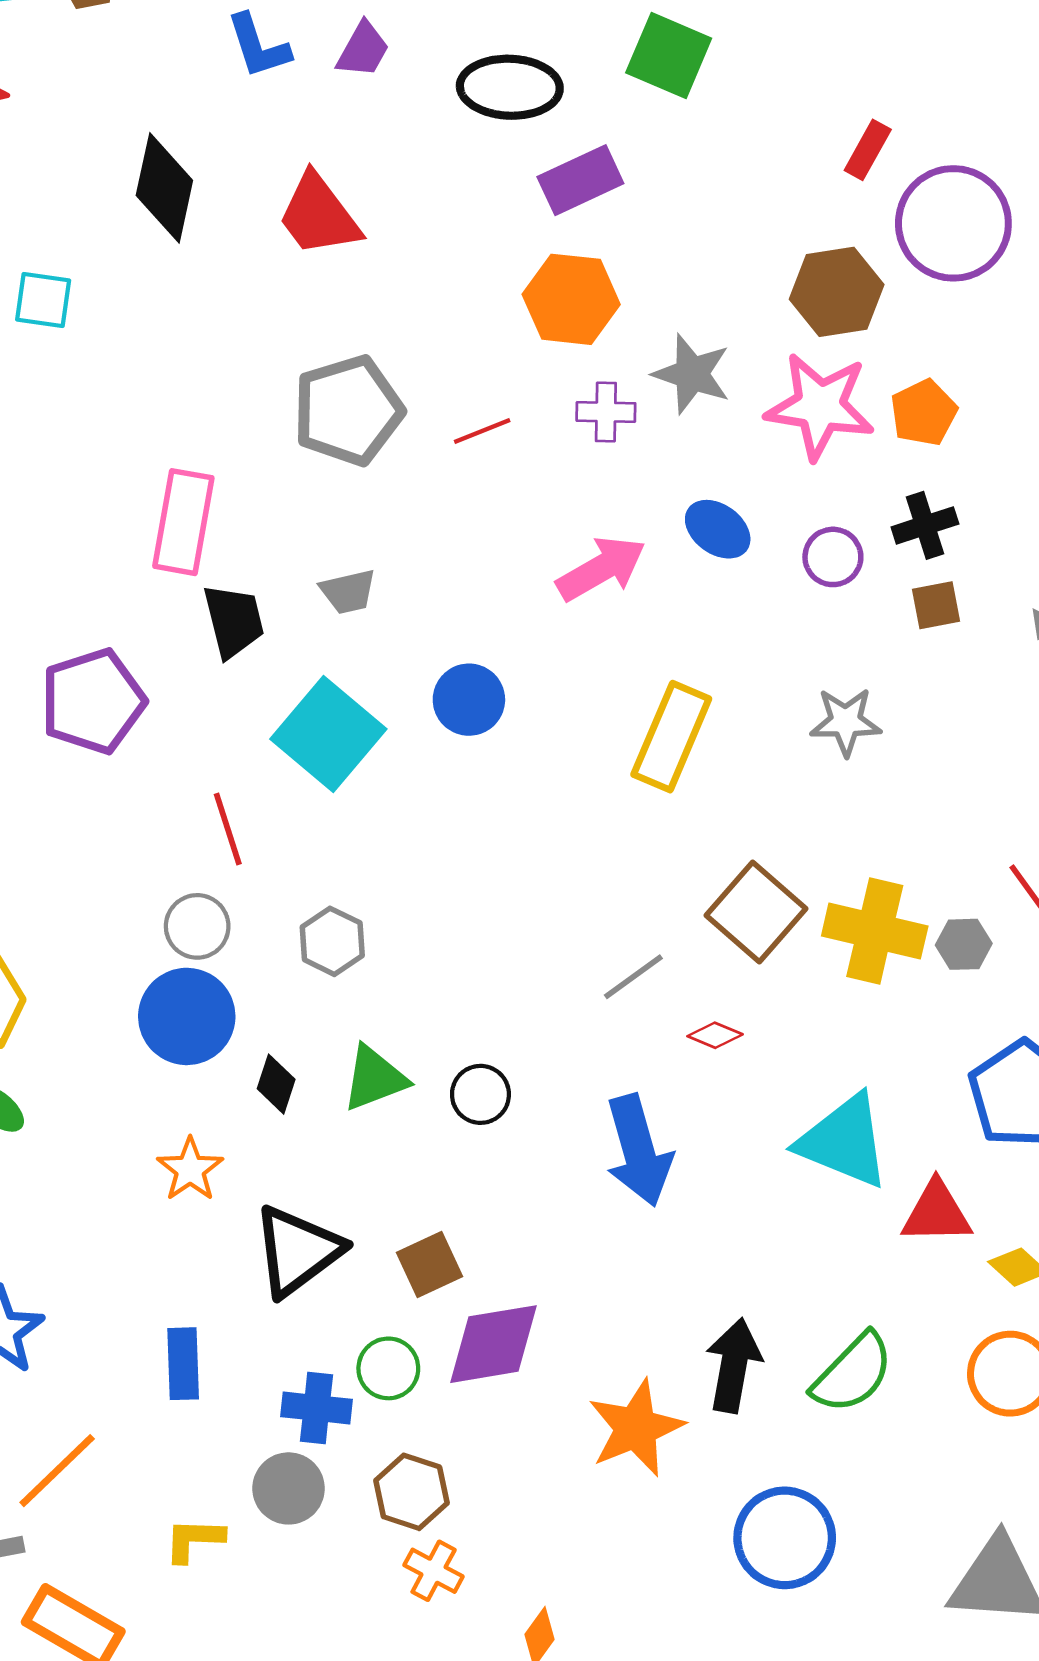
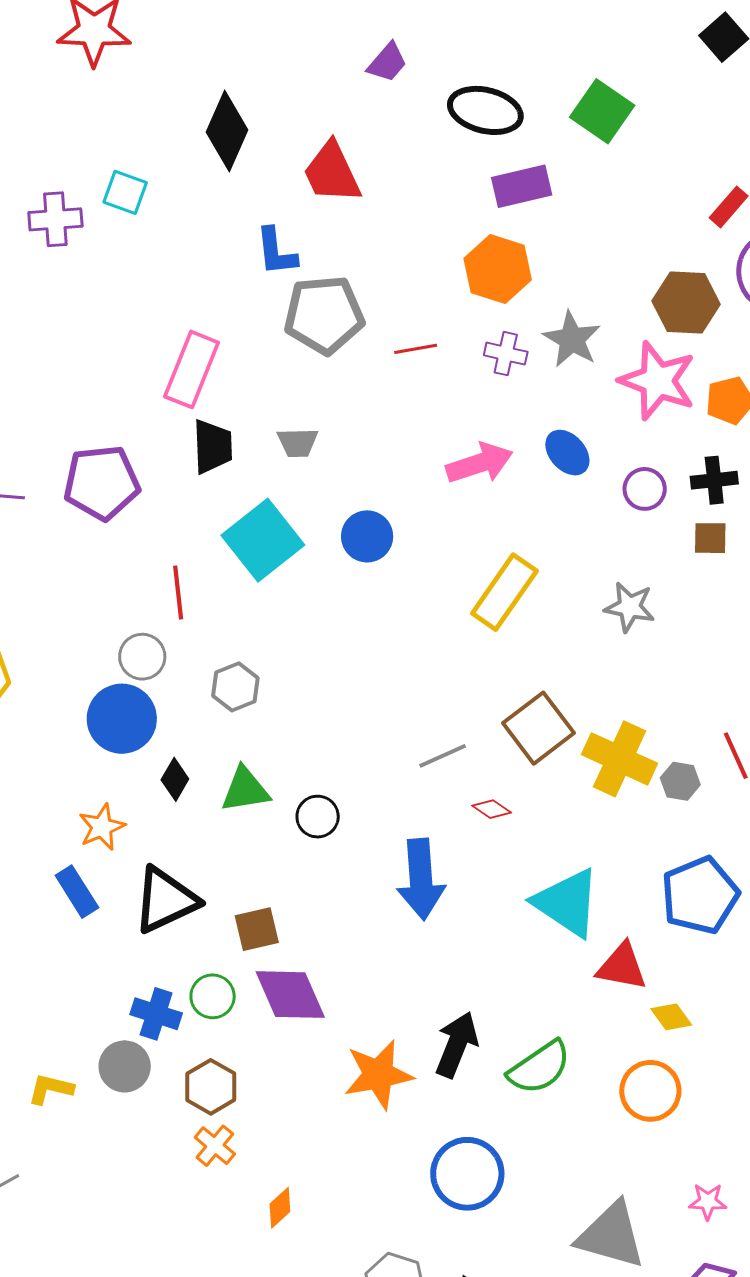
blue L-shape: (258, 46) -> (276, 252), moved
purple diamond: (494, 1344) -> (290, 995), turned 64
blue rectangle: (183, 1364) -> (77, 892), moved, turned -42

